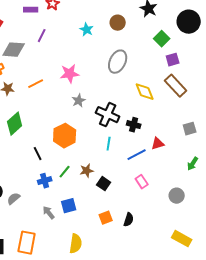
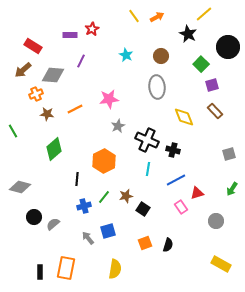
brown circle: (118, 23) -> (161, 56), moved
gray ellipse: (118, 62) -> (157, 87), turned -30
brown rectangle: (176, 86) -> (215, 111), size x0.7
red triangle: (158, 144) -> (197, 193), moved
black line: (38, 154) -> (77, 179), turned 32

